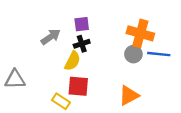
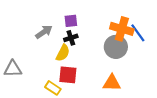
gray circle: (133, 54) -> (116, 47), size x1.5
blue line: (159, 54) -> (138, 33), moved, turned 48
orange triangle: (129, 95) -> (112, 83), turned 30

